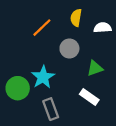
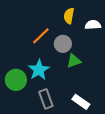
orange line: (42, 28) -> (41, 36), moved
green triangle: (95, 68) -> (74, 61), moved
white rectangle: (89, 97) -> (81, 102), moved

